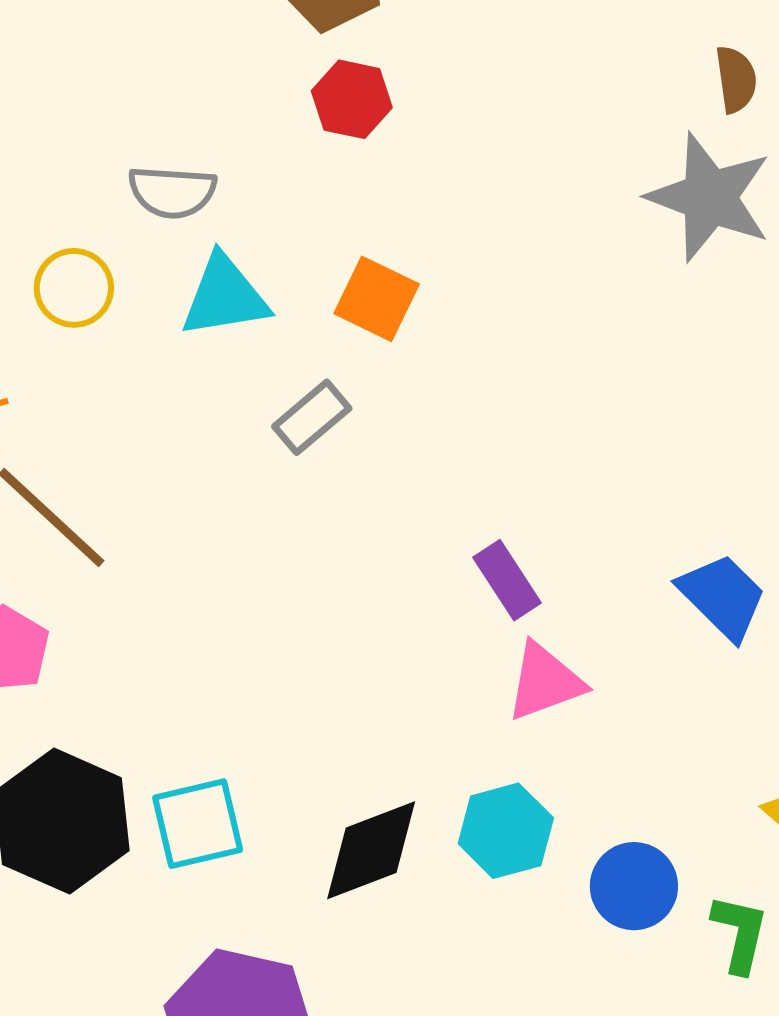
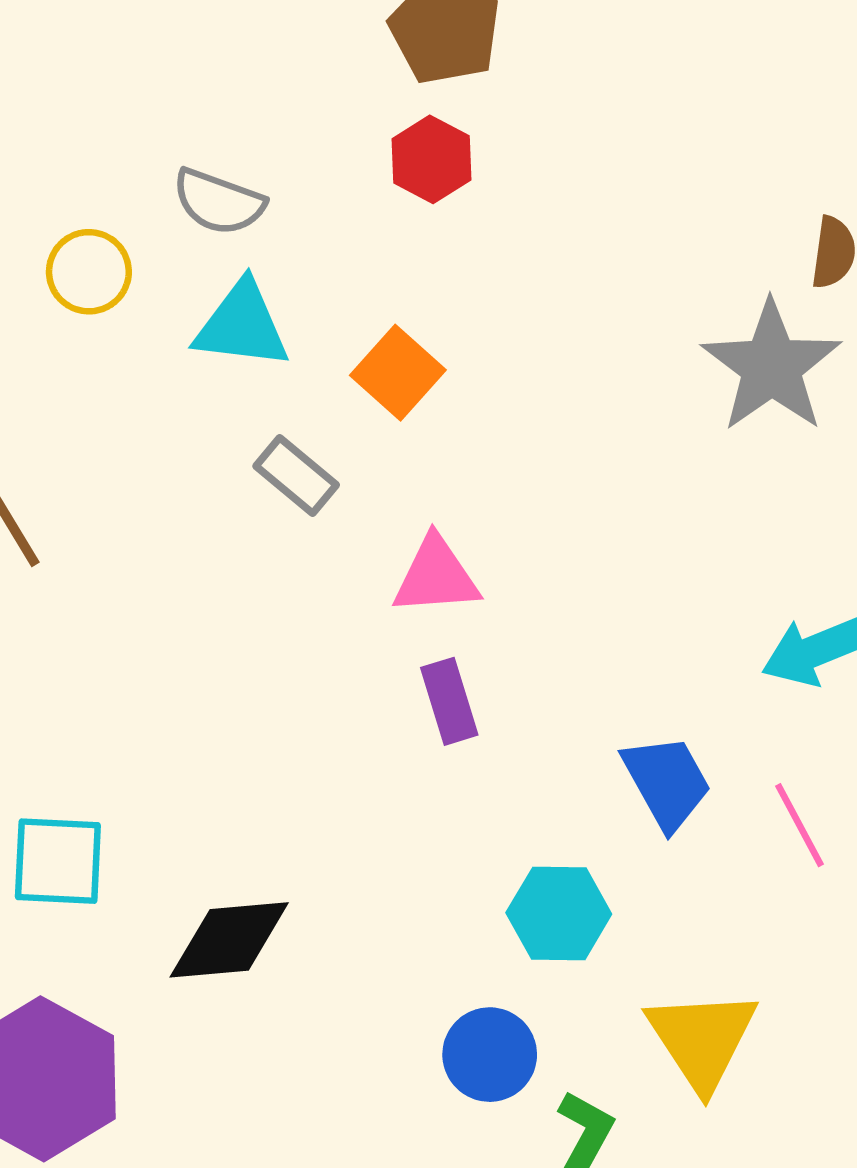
gray rectangle: (312, 417) -> (296, 476), turned 64
pink triangle: (545, 682) -> (436, 576), moved
cyan hexagon: (506, 831) -> (559, 913), moved

